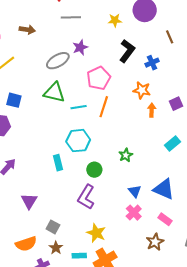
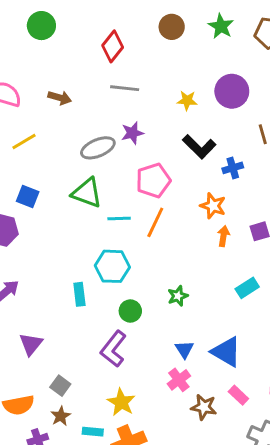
black L-shape: (127, 51) -> (199, 147), turned 90
pink rectangle: (165, 219) -> (238, 395), moved
brown star: (155, 242) -> (204, 407), moved, turned 30

